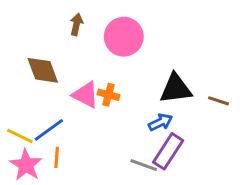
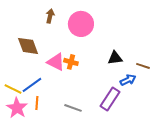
black triangle: (176, 89) -> (115, 58), size x0.7
blue arrow: (160, 122) -> (128, 80), moved
gray line: (144, 165) -> (73, 108), moved

